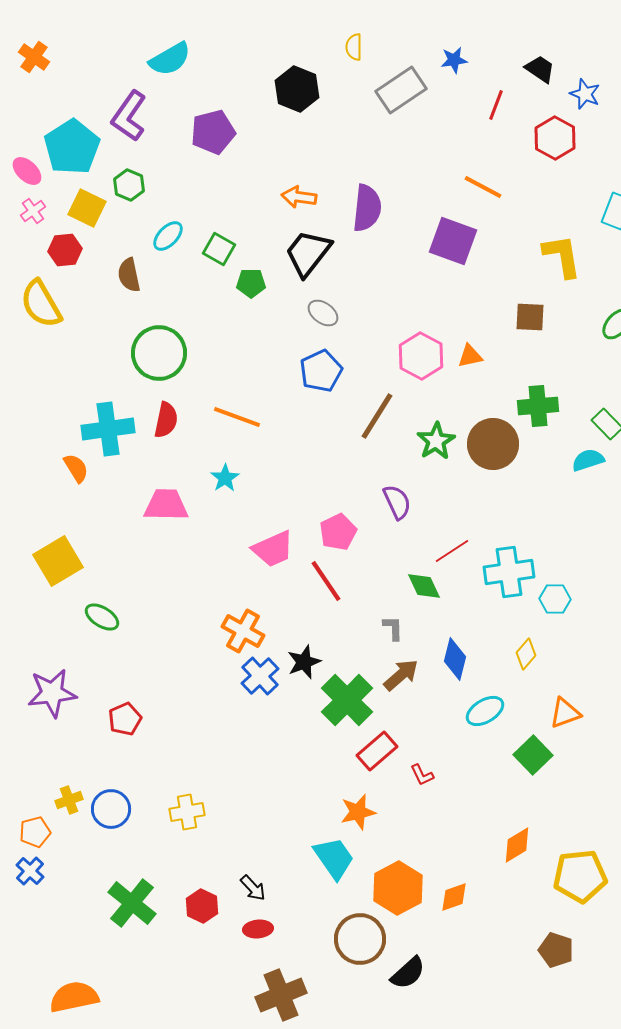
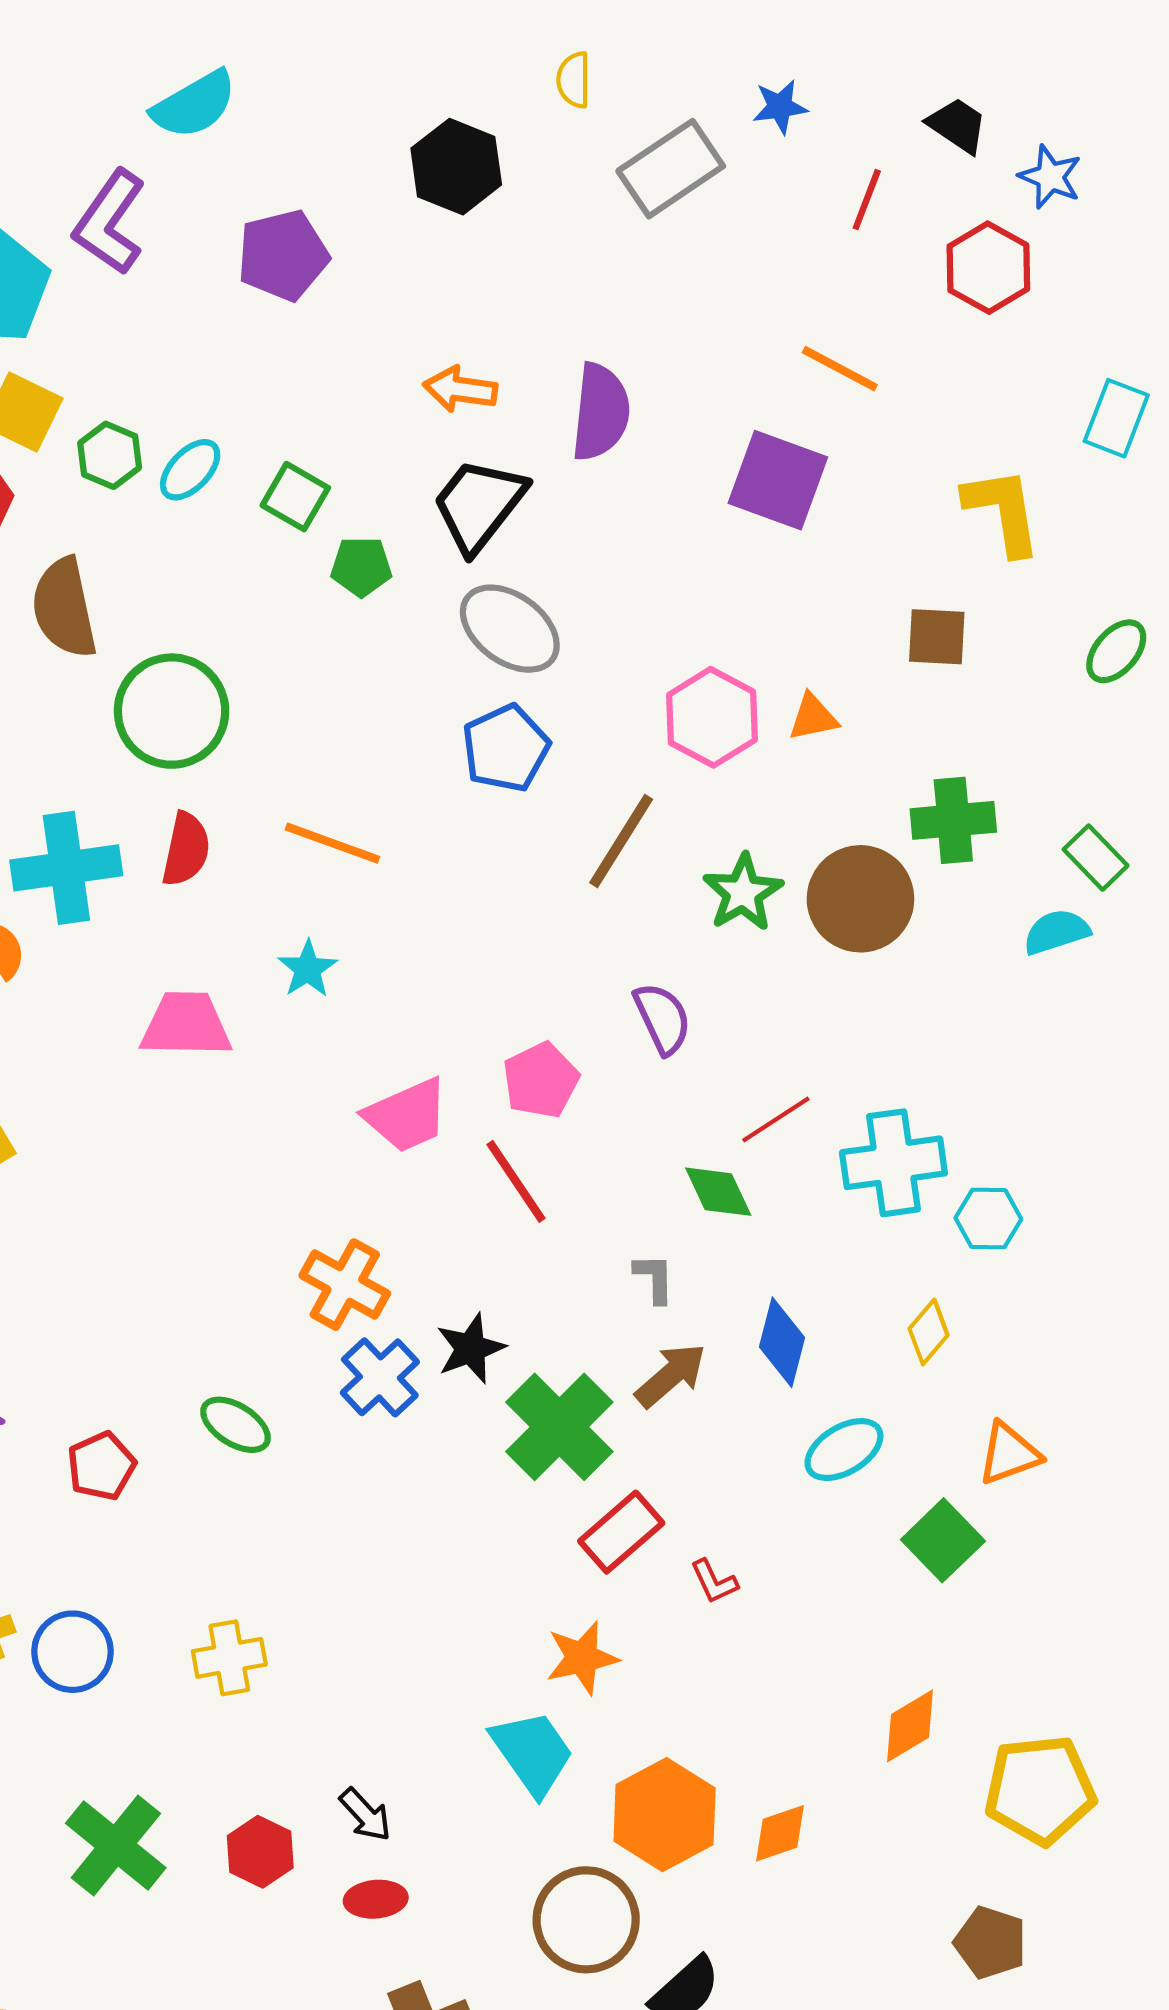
green hexagon: (129, 185) -> (110, 455), moved
brown semicircle: (129, 275) -> (64, 608), moved, size x1.4
gray ellipse: (323, 313) -> (510, 629), size x1.6
green ellipse: (102, 617) -> (235, 1425), moved

